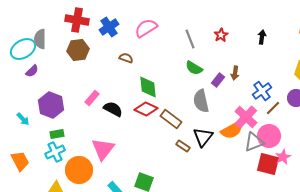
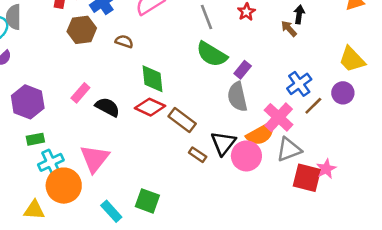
brown hexagon: (78, 50) -> (82, 30), moved
green semicircle: (194, 68) -> (212, 54), size x1.4
brown arrow: (235, 73) -> (289, 29), moved, turned 128
gray semicircle: (201, 101) -> (237, 97), moved
pink circle: (269, 136) -> (246, 156), moved
cyan cross: (55, 152) -> (51, 162), moved

